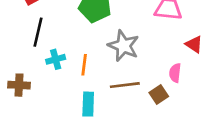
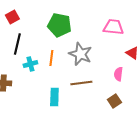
orange line: (84, 65) -> (51, 58), moved
brown square: (159, 95) -> (114, 101), moved

